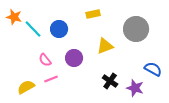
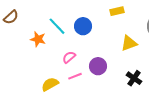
orange star: (14, 17) -> (38, 39), moved
purple circle: (74, 58) -> (98, 66), moved
pink semicircle: (45, 60) -> (69, 57), turned 88

